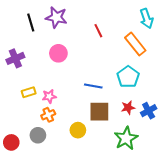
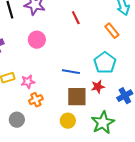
orange rectangle: (135, 44) -> (112, 31), size x0.7
red star: (128, 108) -> (98, 87), moved
orange cross: (48, 115) -> (36, 100), moved
yellow circle: (78, 130) -> (68, 121), moved

